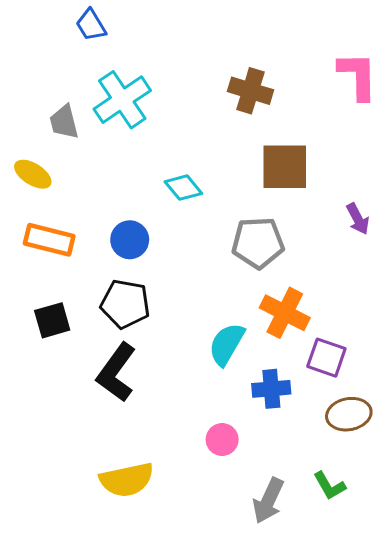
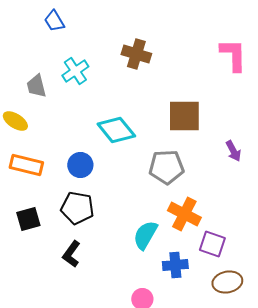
brown cross: (250, 91) -> (136, 54), moved
cyan cross: (122, 100) -> (75, 71), size x0.7
cyan diamond: (183, 188) -> (116, 130), size x1.5
black L-shape: (116, 372) -> (71, 254), size x0.7

